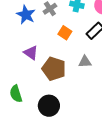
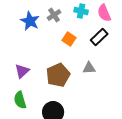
purple triangle: (31, 53) -> (22, 71), moved, turned 42
brown pentagon: (54, 69) -> (58, 75), turned 30

